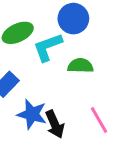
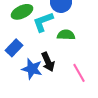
black arrow: (55, 124) -> (48, 62), moved

